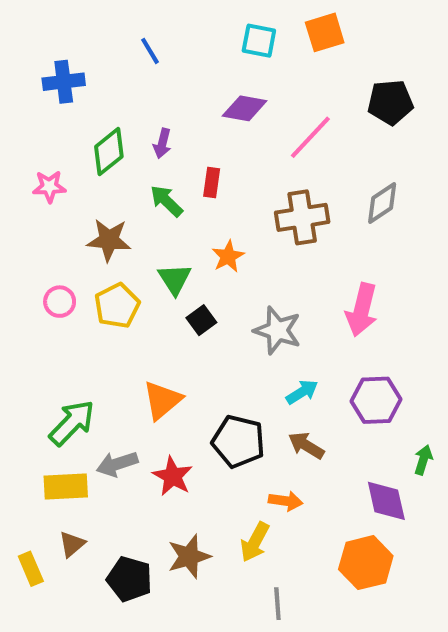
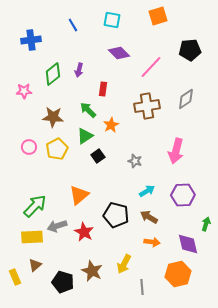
cyan square: (259, 41) -> (112, 20), moved
purple diamond: (245, 108) -> (119, 53), turned 35
green arrow: (166, 201) -> (88, 110), moved
green triangle: (175, 279) -> (85, 136), turned 30
gray star: (277, 330) -> (135, 161), size x0.6
orange arrow: (286, 501) -> (152, 242), moved
brown star: (189, 556) -> (92, 271), turned -30
gray line: (277, 604) -> (142, 287), moved

